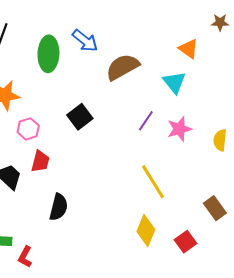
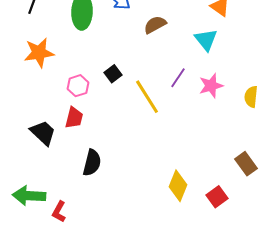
brown semicircle: (123, 67) -> (155, 25), size x0.7
black square: (80, 117) -> (113, 74), size x0.7
pink hexagon: (28, 129) -> (78, 86), moved
yellow line: (153, 182) -> (147, 97), moved

